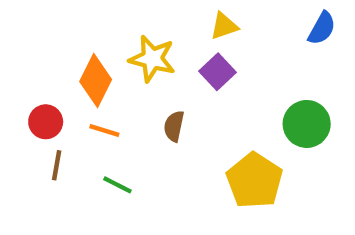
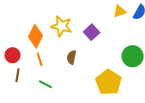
yellow triangle: (224, 26) -> (120, 11), moved
orange line: (104, 130) -> (40, 59), turned 56

